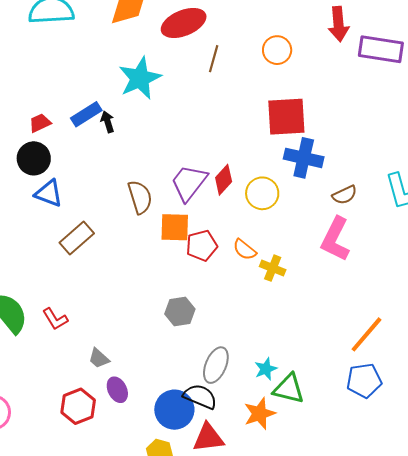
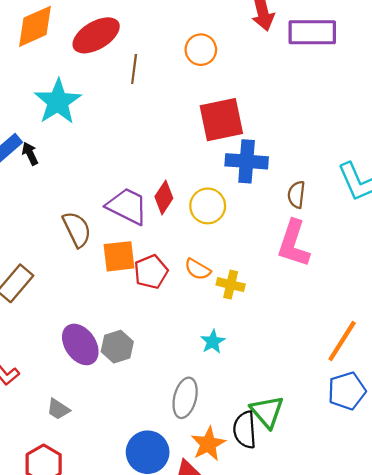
purple trapezoid: (189, 183) -> (127, 206), turned 87
brown semicircle: (345, 195) -> (296, 195), turned 130
gray hexagon: (180, 312) -> (117, 347), moved
cyan star: (266, 369) -> (213, 342), moved
green triangle: (289, 389) -> (267, 412), turned 44
purple ellipse: (117, 390) -> (80, 344), moved, size x1.5
black semicircle: (200, 396) -> (245, 430), moved, turned -108
orange star: (260, 414) -> (208, 444), moved

